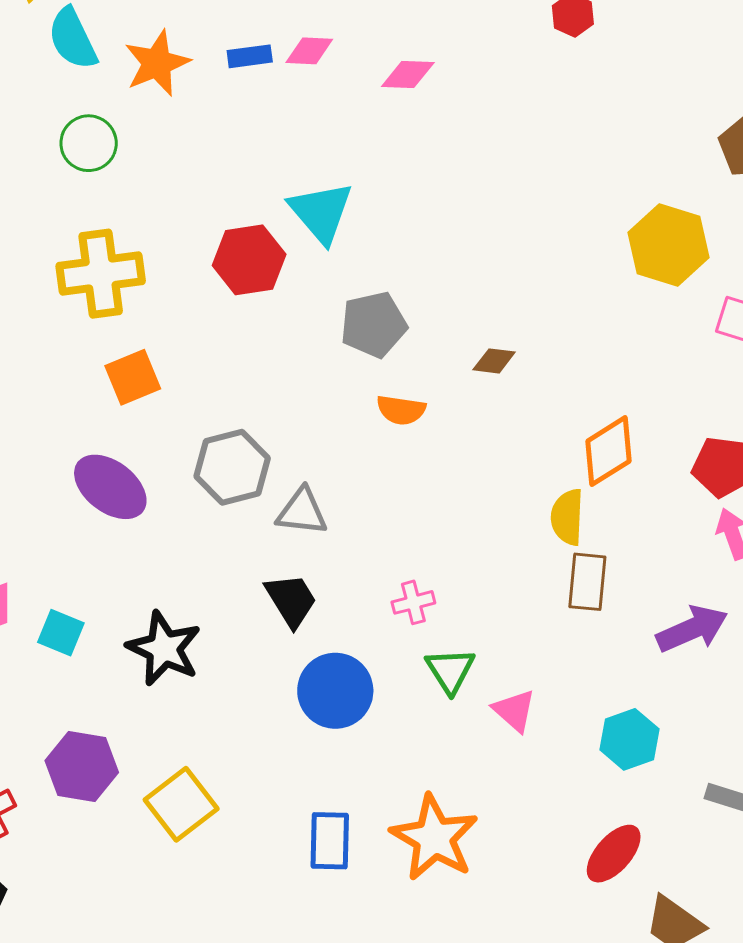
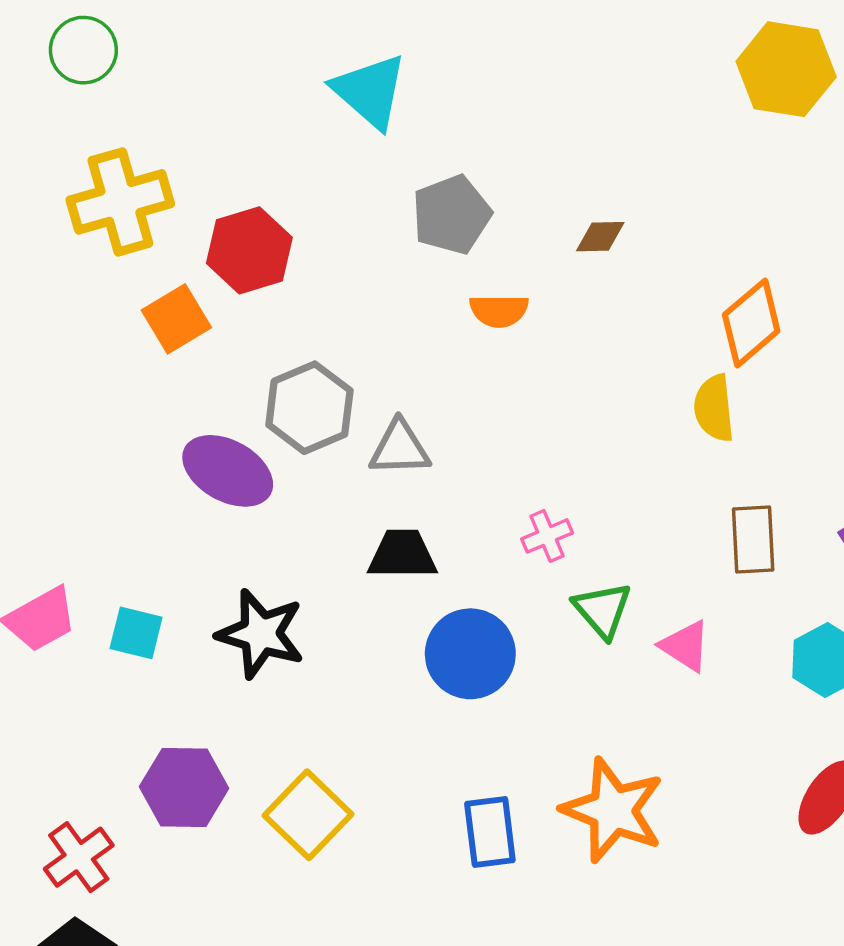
red hexagon: (249, 260) -> (249, 250), moved
purple ellipse: (110, 487) -> (228, 471), moved
brown rectangle: (587, 582) -> (753, 539), moved
black trapezoid: (291, 600) -> (402, 554), turned -50

